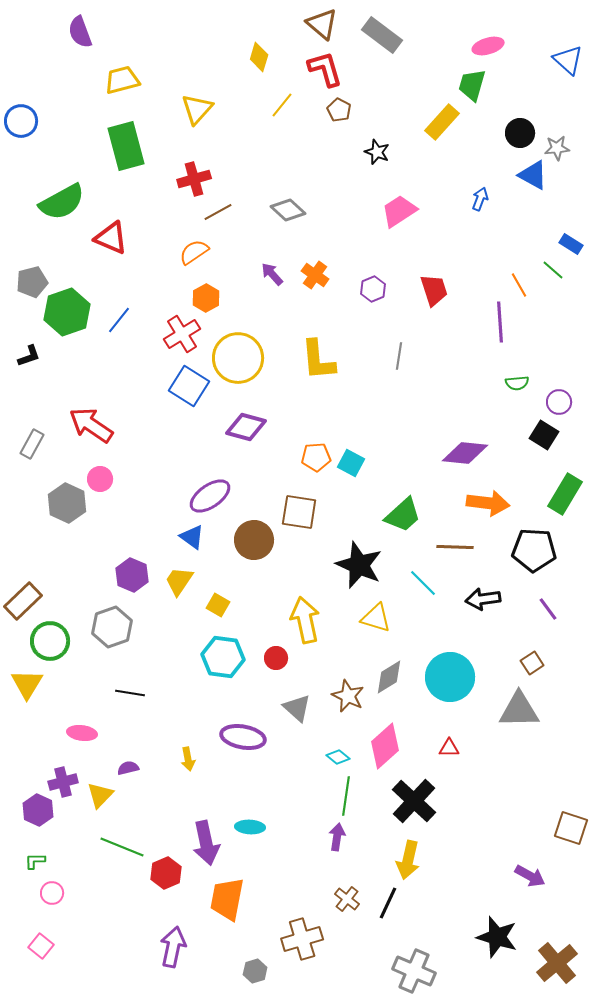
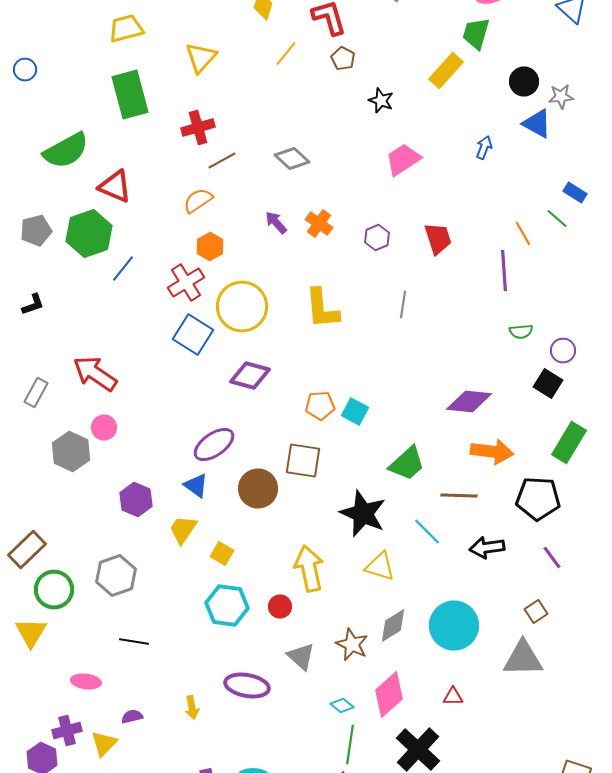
blue circle: (21, 121) -> (25, 70), size x0.7
green hexagon: (67, 312) -> (89, 234), moved
purple hexagon: (132, 575) -> (136, 500), moved

